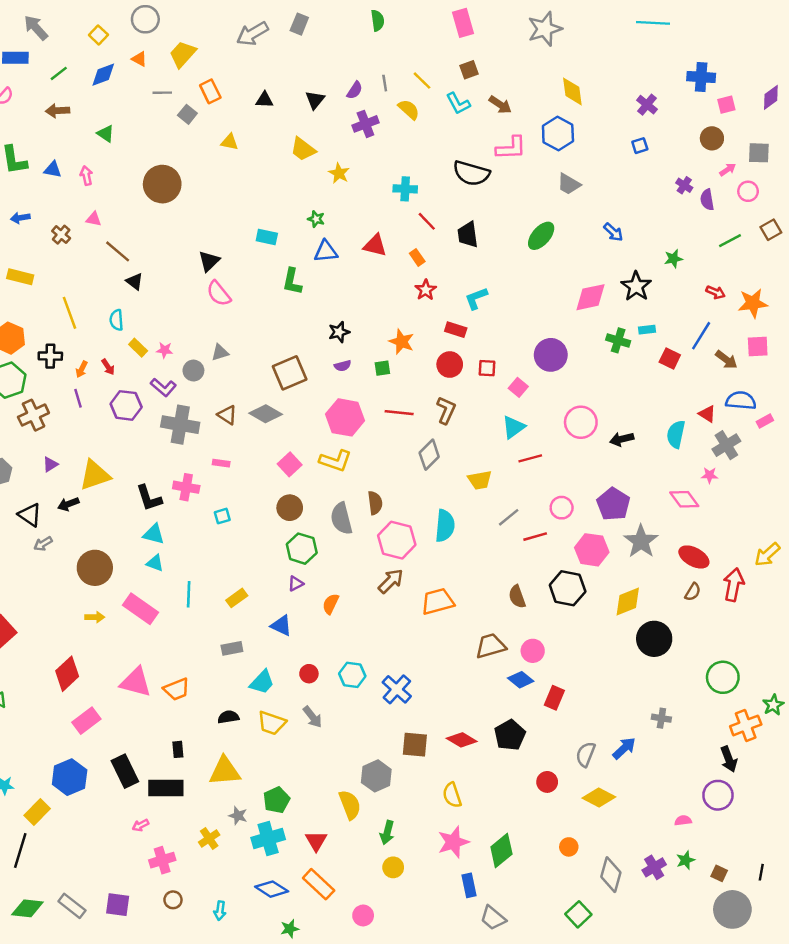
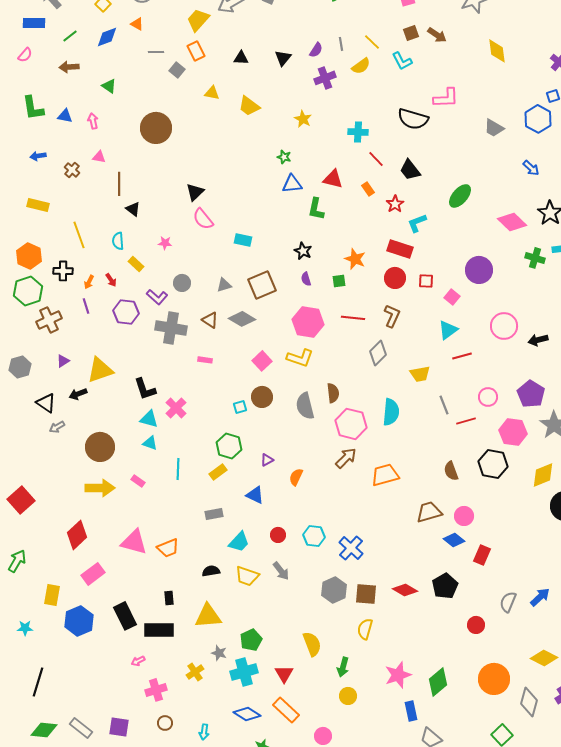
yellow trapezoid: (183, 54) -> (198, 20), moved
brown arrow: (500, 105) -> (437, 35), moved
yellow semicircle: (409, 109) -> (361, 66), turned 102
blue hexagon: (558, 134) -> (538, 119), moved
yellow trapezoid: (303, 149) -> (249, 106), moved
black trapezoid: (468, 235) -> (410, 170), turned -30
green ellipse: (541, 236) -> (460, 196), moved
cyan rectangle: (267, 237) -> (243, 240), moved
brown line: (118, 251) -> (119, 184), turned 50
green L-shape: (292, 282) -> (316, 209), moved
red star: (426, 290) -> (395, 204), moved
pink diamond: (590, 297) -> (512, 222), turned 56
red rectangle: (456, 330) -> (400, 249), size x1.4
black star: (339, 332) -> (303, 251), turned -30
pink star: (165, 350) -> (165, 243), moved
gray triangle: (220, 352) -> (224, 285), moved
purple semicircle: (343, 366) -> (306, 279), turned 88
pink cross: (186, 487) -> (176, 408), moved, turned 35
cyan square: (222, 516) -> (240, 407), moved
gray line: (509, 517) -> (444, 405), turned -72
green hexagon: (302, 549) -> (229, 446), moved
pink rectangle: (141, 609) -> (138, 481), size x0.5
yellow arrow: (95, 617) -> (100, 488), size x1.8
gray hexagon: (376, 776) -> (334, 590), moved
yellow semicircle: (452, 795) -> (365, 629), moved, turned 35
yellow diamond: (599, 798) -> (544, 658), moved
yellow rectangle: (37, 812) -> (52, 595), moved, turned -35
orange circle: (569, 847) -> (494, 679), size x2.0

